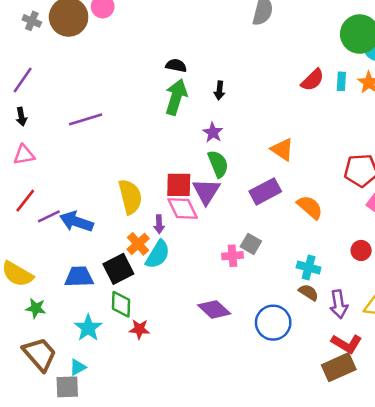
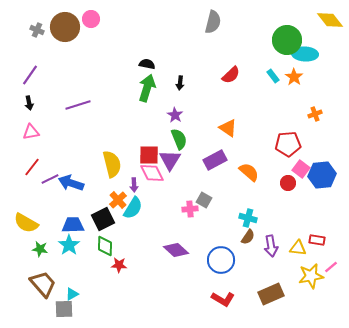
red semicircle: (313, 80) -> (231, 75), moved
cyan rectangle: (341, 81) -> (273, 76), turned -40
red circle: (361, 250) -> (288, 183), moved
brown semicircle: (309, 292) -> (248, 237), turned 91
cyan star: (88, 328) -> (69, 245), moved
red L-shape: (347, 344) -> (223, 299), moved

